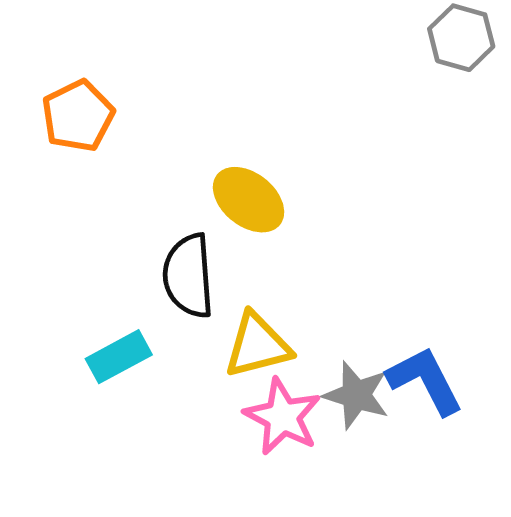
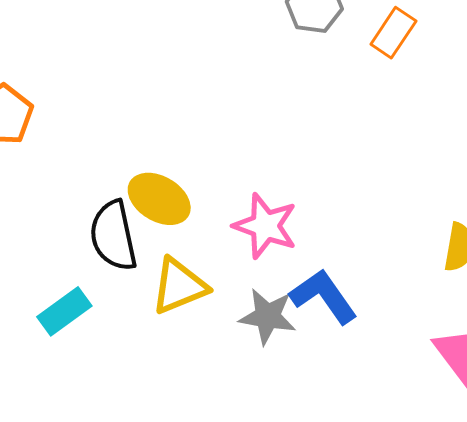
yellow ellipse: (249, 200) -> (159, 199), moved
pink star: (283, 417) -> (265, 226), moved

